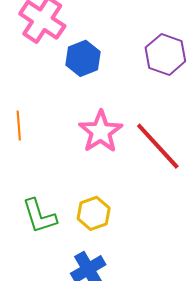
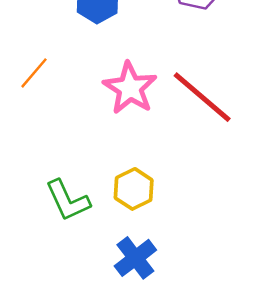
orange line: (19, 126) -> (34, 73), moved, turned 52

